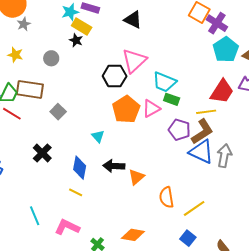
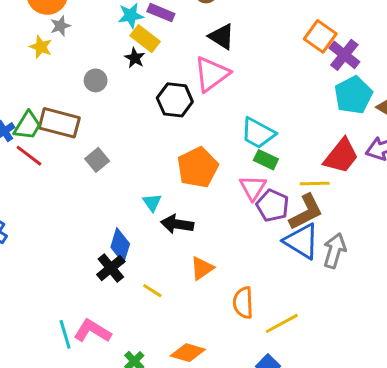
yellow star: (15, 55) -> (41, 47), moved
pink triangle: (134, 61) -> (212, 74), moved
black hexagon: (115, 76) -> (175, 100), moved
pink triangle: (151, 109) -> (253, 188), moved, turned -36
black cross: (42, 153) -> (111, 268), moved
black arrow: (114, 166) -> (177, 224), moved
yellow line: (76, 192) -> (152, 291), moved
cyan line: (35, 216) -> (65, 334), moved

